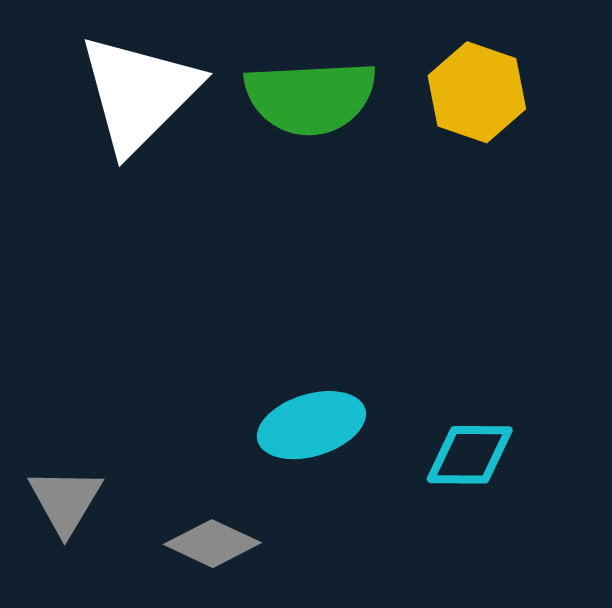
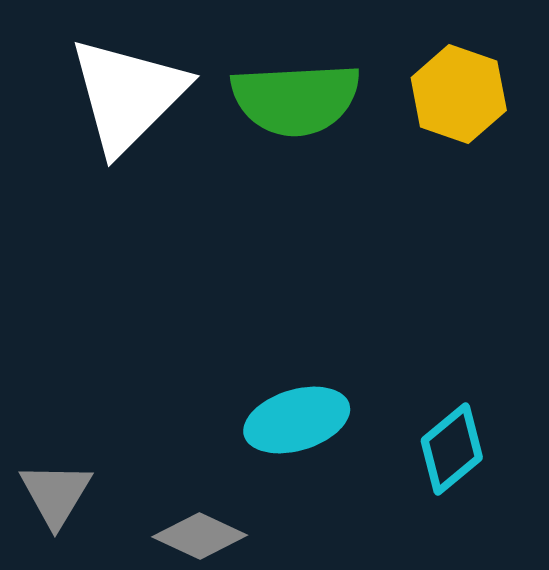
cyan diamond: (470, 455) -> (452, 449), turned -40

